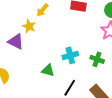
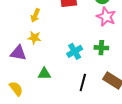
yellow star: (29, 26) -> (34, 38), moved
green triangle: (48, 70) -> (44, 74), moved

